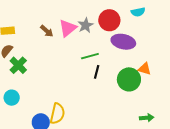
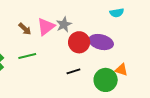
red circle: (109, 20) -> (79, 42), moved
green line: (90, 56) -> (27, 56), moved
black line: (97, 72) -> (73, 71), turned 56

